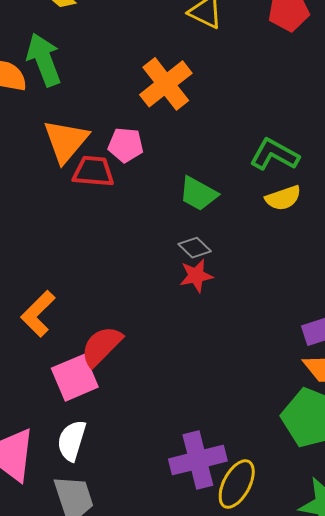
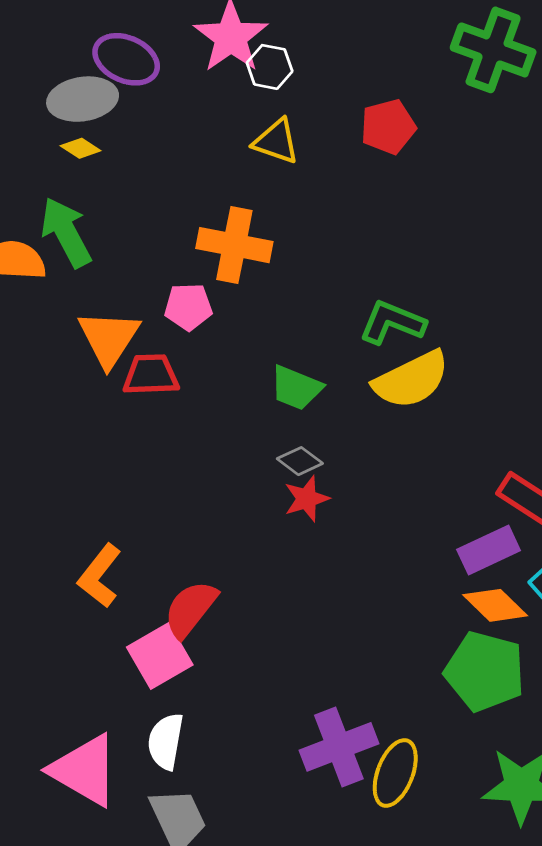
orange cross: (166, 84) -> (234, 245), turned -34
pink pentagon: (126, 145) -> (188, 307), moved
yellow semicircle: (283, 198) -> (411, 380), size x1.6

